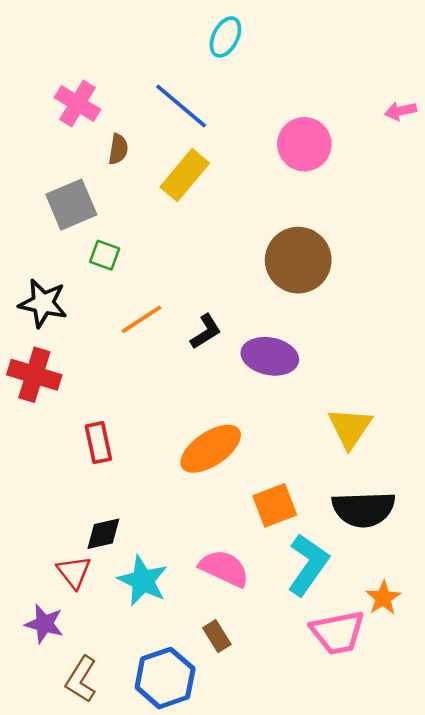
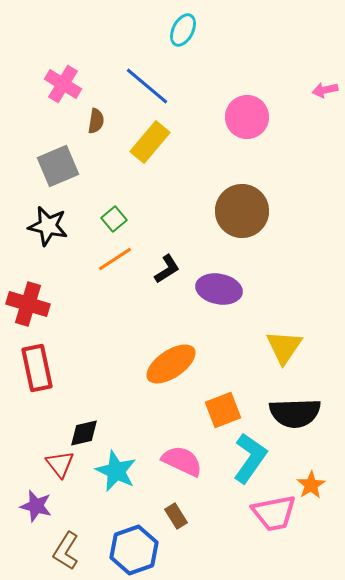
green square: (105, 255) -> (114, 219), moved, turned 30
black star: (43, 303) -> (48, 226), moved
red rectangle: (98, 443) -> (37, 368), moved, size x1.4

